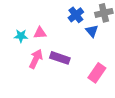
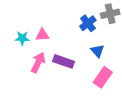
blue cross: (76, 15) -> (88, 23), moved
blue triangle: (92, 31) -> (97, 51), moved

